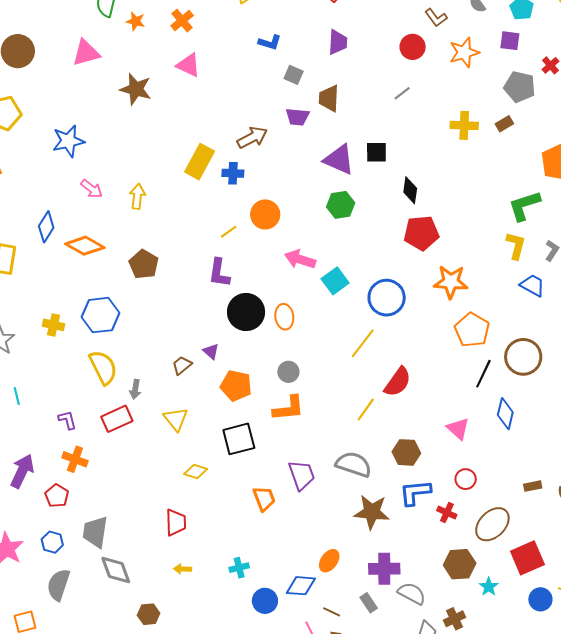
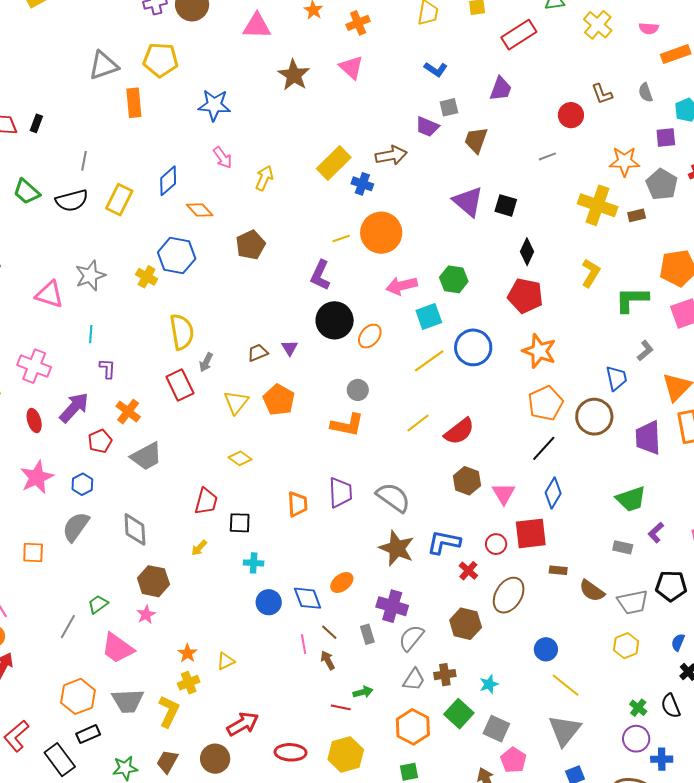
purple square: (510, 41) -> (666, 138), turned -30
orange star: (464, 52) -> (624, 161), moved
gray square: (294, 75) -> (449, 107), turned 36
purple trapezoid: (297, 117) -> (427, 127), moved
yellow cross: (464, 125) -> (598, 205), size x1.4
green hexagon: (341, 205) -> (454, 279), moved
orange circle: (265, 214) -> (381, 233), size x1.4
orange diamond: (85, 246) -> (200, 210), size x0.7
yellow L-shape: (516, 246) -> (591, 273), moved
pink arrow: (300, 259) -> (402, 286), turned -48
blue trapezoid: (533, 285) -> (616, 378), turned 32
blue hexagon: (101, 315) -> (177, 255), moved
orange ellipse: (284, 317) -> (370, 336), turned 30
yellow line: (363, 343) -> (429, 361), moved
brown circle: (523, 357) -> (594, 417), moved
orange pentagon: (236, 386) -> (279, 400), moved
yellow line: (366, 410) -> (418, 423), moved
red rectangle: (117, 419) -> (180, 385), turned 72
purple L-shape: (67, 420) -> (107, 369), moved
black square: (239, 439) -> (240, 523), moved, size x0.7
brown hexagon: (406, 452) -> (467, 481), moved
brown ellipse: (492, 524) -> (509, 595), turned -30
gray trapezoid: (95, 532) -> (146, 456), moved, turned -144
red square: (527, 558) -> (531, 533), moved
yellow arrow: (183, 569) -> (199, 548), turned -66
blue diamond: (301, 586) -> (308, 598), turned 48
cyan star: (489, 587) -> (489, 684), moved
gray semicircle: (412, 594) -> (411, 638), turned -96
blue circle: (540, 599) -> (546, 649), moved
brown hexagon: (149, 614) -> (153, 581), size x1.4

